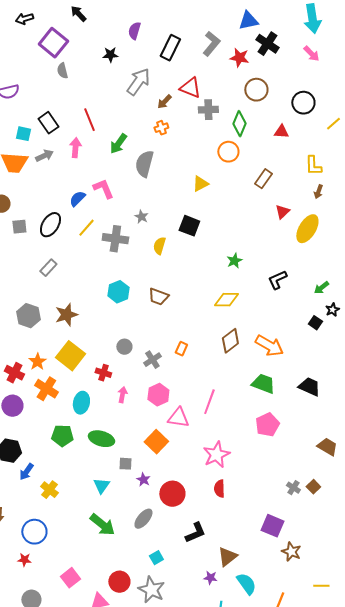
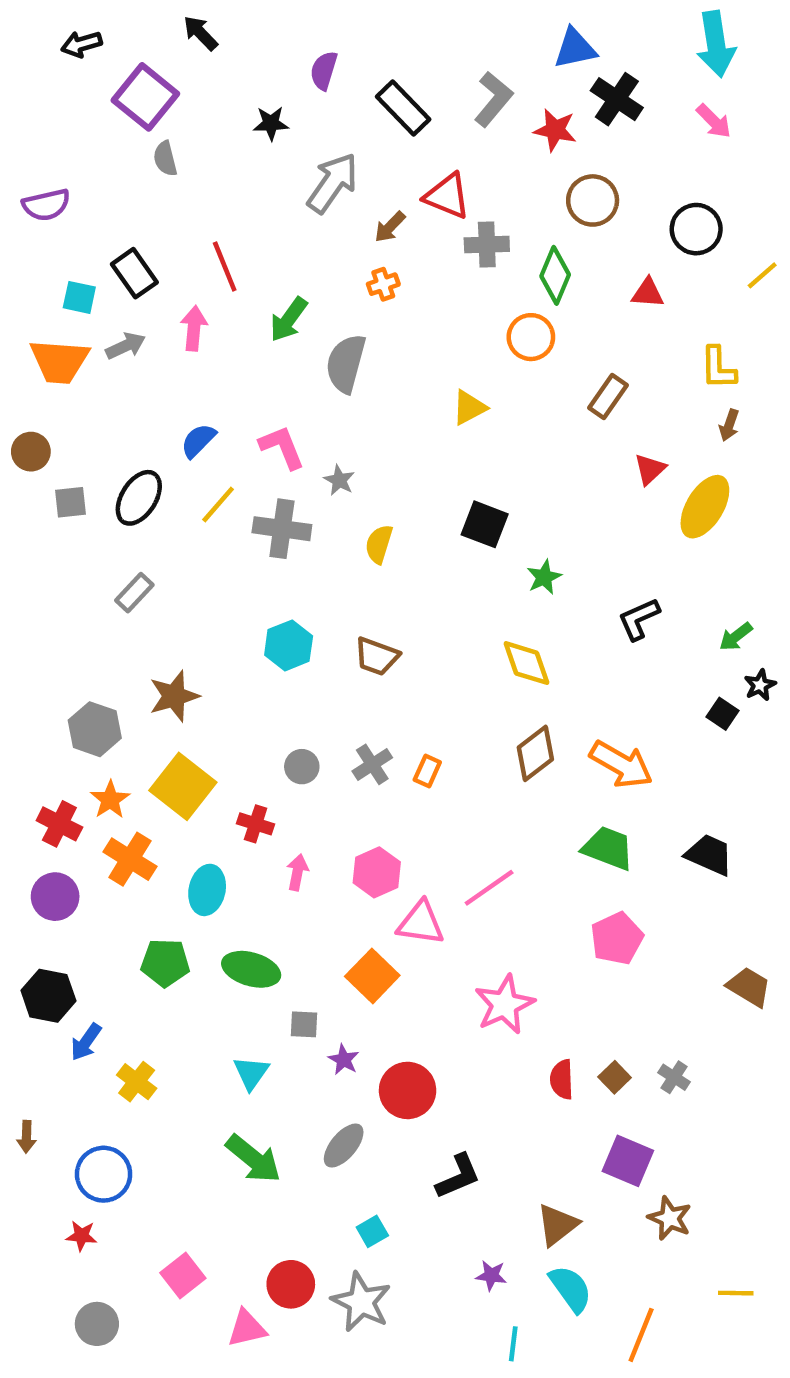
black rectangle: (170, 48) -> (403, 108), turned -70
pink L-shape: (103, 189) -> (282, 447), moved
black square: (189, 226) -> (485, 524), moved
yellow diamond: (226, 300) -> (526, 663), turned 70
gray hexagon: (28, 316) -> (95, 729), moved
gray cross: (152, 360) -> (372, 764), moved
pink line: (209, 402) -> (489, 888), turned 35
brown square: (313, 487) -> (615, 1077), moved
red semicircle: (219, 489) -> (562, 1079), moved
brown triangle: (227, 557) -> (557, 1225), moved

